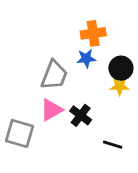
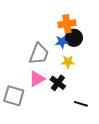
black circle: (121, 68) -> (74, 38), moved
yellow star: (120, 86) -> (68, 62), moved

